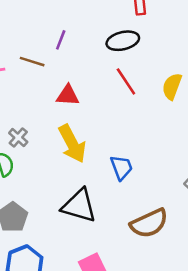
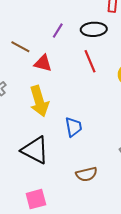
purple line: (61, 40) -> (58, 31), moved
brown line: (32, 62) -> (20, 47), moved
brown semicircle: (149, 223) -> (86, 174), size x0.7

